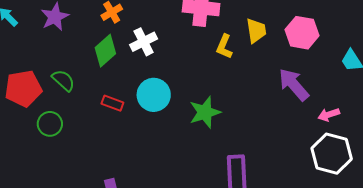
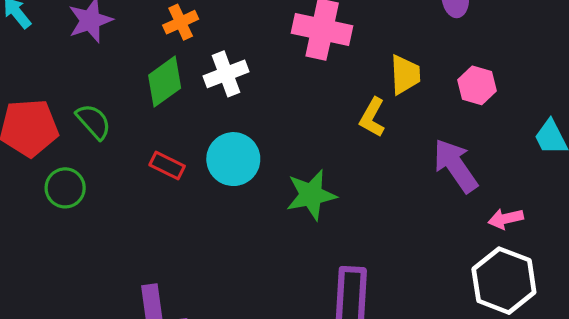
pink hexagon: (302, 33) -> (477, 85), size x0.7
yellow L-shape: (224, 47) -> (372, 117), moved

